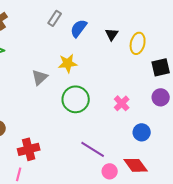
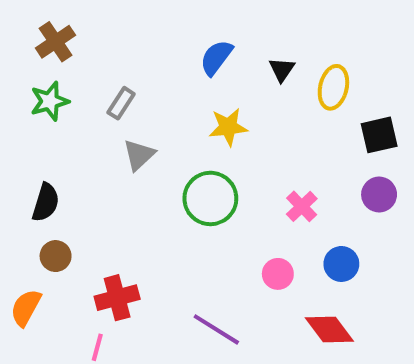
gray rectangle: (55, 18) -> (121, 103), moved
yellow star: (68, 63) -> (228, 127), moved
purple line: (93, 149) -> (216, 329), moved
pink circle: (110, 171) -> (278, 274), moved

